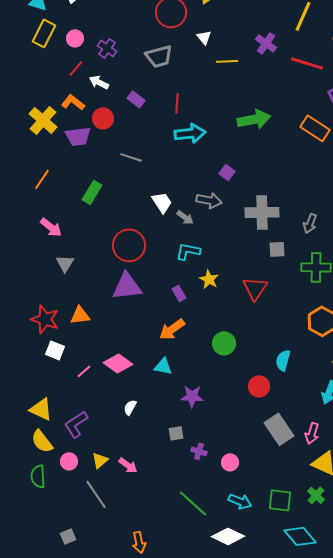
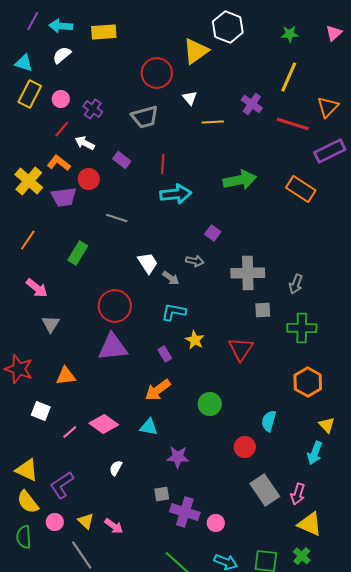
gray arrow: (209, 200) -> (195, 261), size x0.7
red star: (45, 319) -> (19, 369), moved
purple cross: (199, 451) -> (185, 512), size x1.8
yellow triangle: (100, 460) -> (86, 521), turned -36

